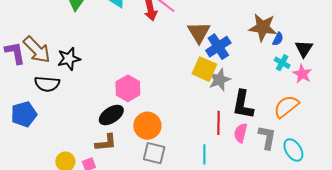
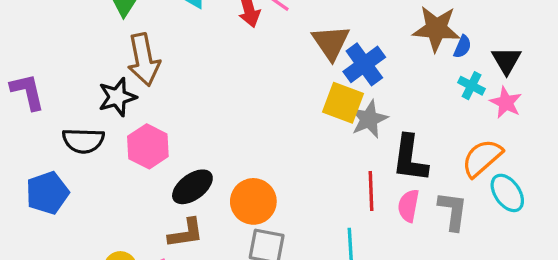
brown arrow: (37, 50) -> (144, 60), moved, turned 36
pink hexagon: (128, 88) -> (148, 146), moved
cyan ellipse: (293, 150) -> (507, 193), moved

